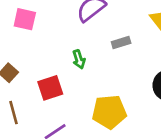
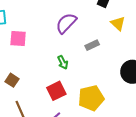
red square: (50, 88) -> (56, 91), moved

